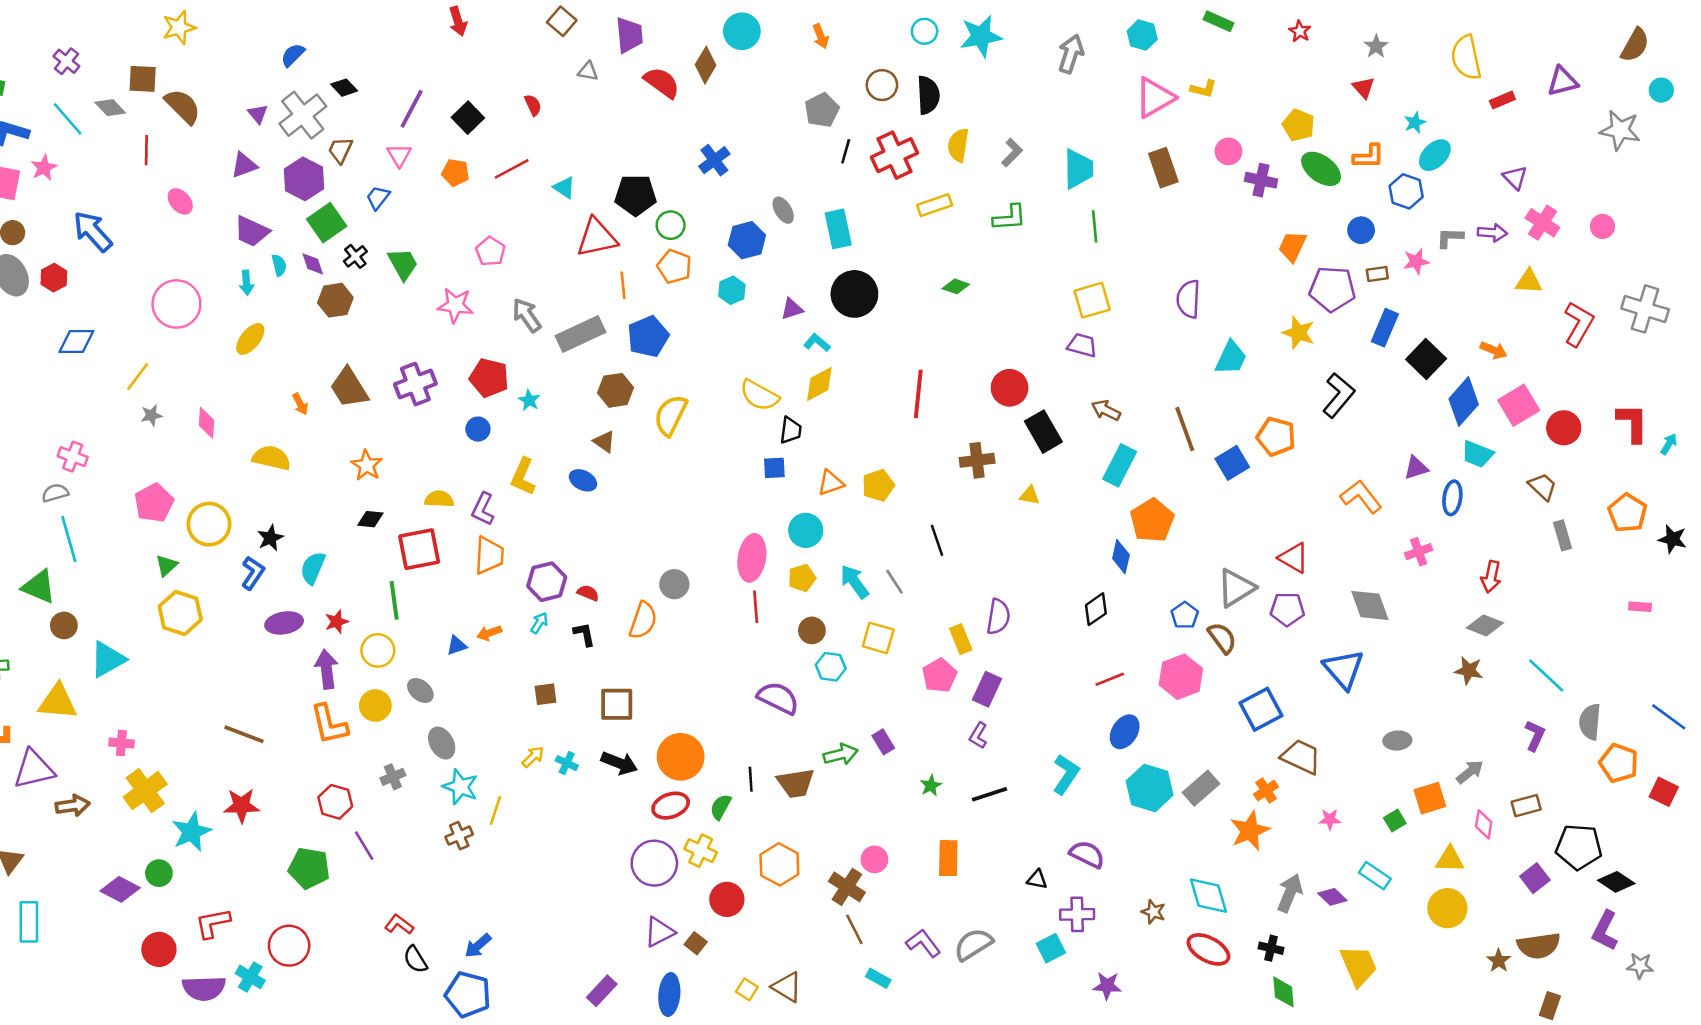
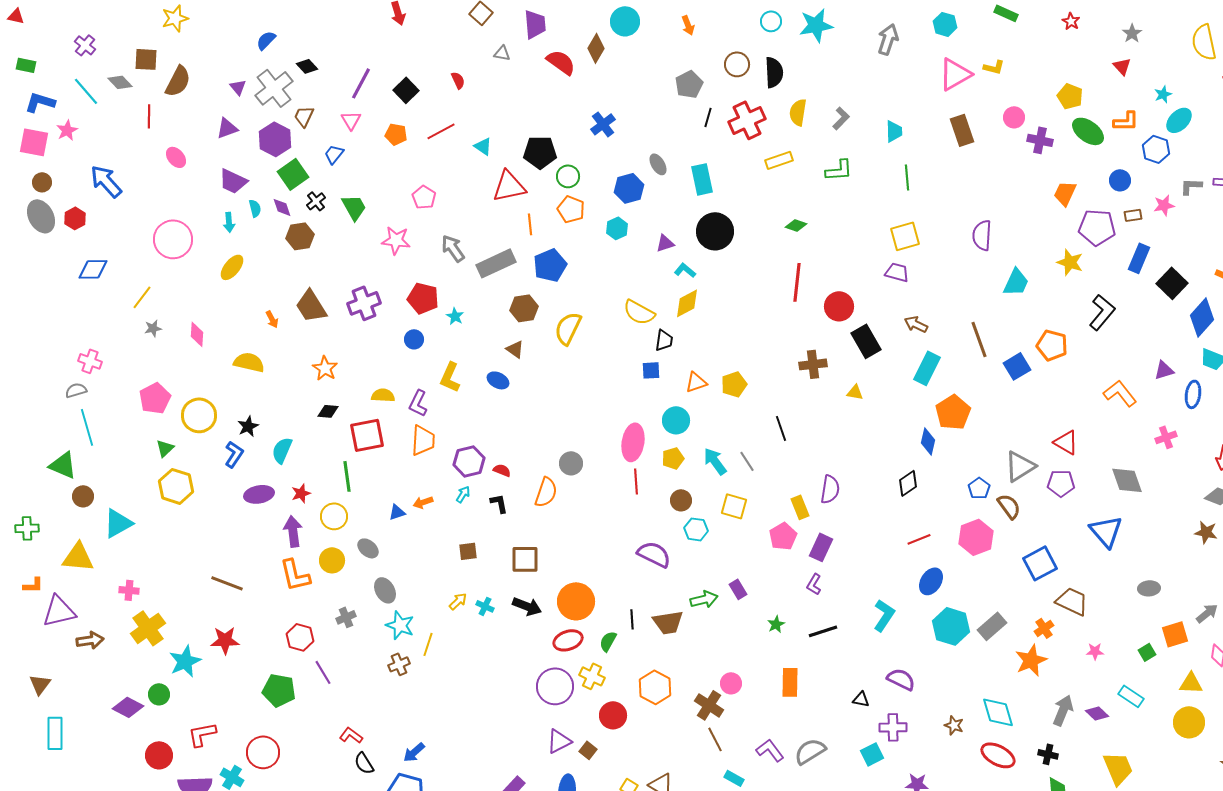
brown semicircle: (183, 106) -> (178, 81), turned 72
cyan trapezoid: (1078, 169) -> (894, 131), size x0.7
red line: (918, 394) -> (797, 282), moved

